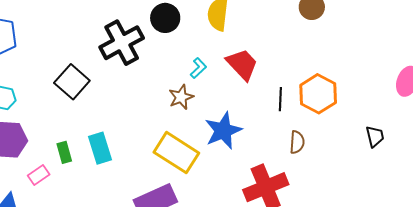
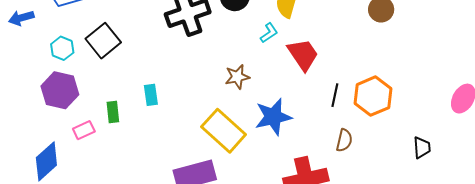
cyan L-shape: (198, 68) -> (269, 33), moved
black square: (72, 82) -> (103, 41), moved
cyan rectangle: (100, 148) -> (151, 95), moved, size x0.7

